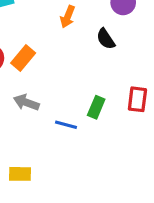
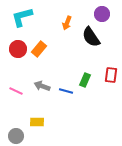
black semicircle: (106, 39) -> (91, 37), size x1.5
gray arrow: (26, 102) -> (42, 86), moved

